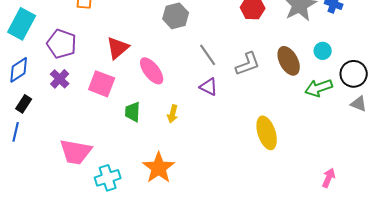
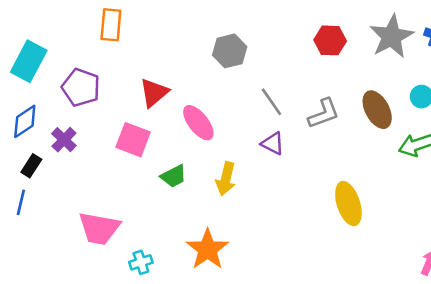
purple cross: (60, 79) -> (64, 140), moved
green trapezoid: (133, 112) -> (174, 176), turned -120
yellow arrow: (173, 114) -> (226, 179), size x1.4
cyan cross: (108, 178) -> (141, 262), size x0.7

